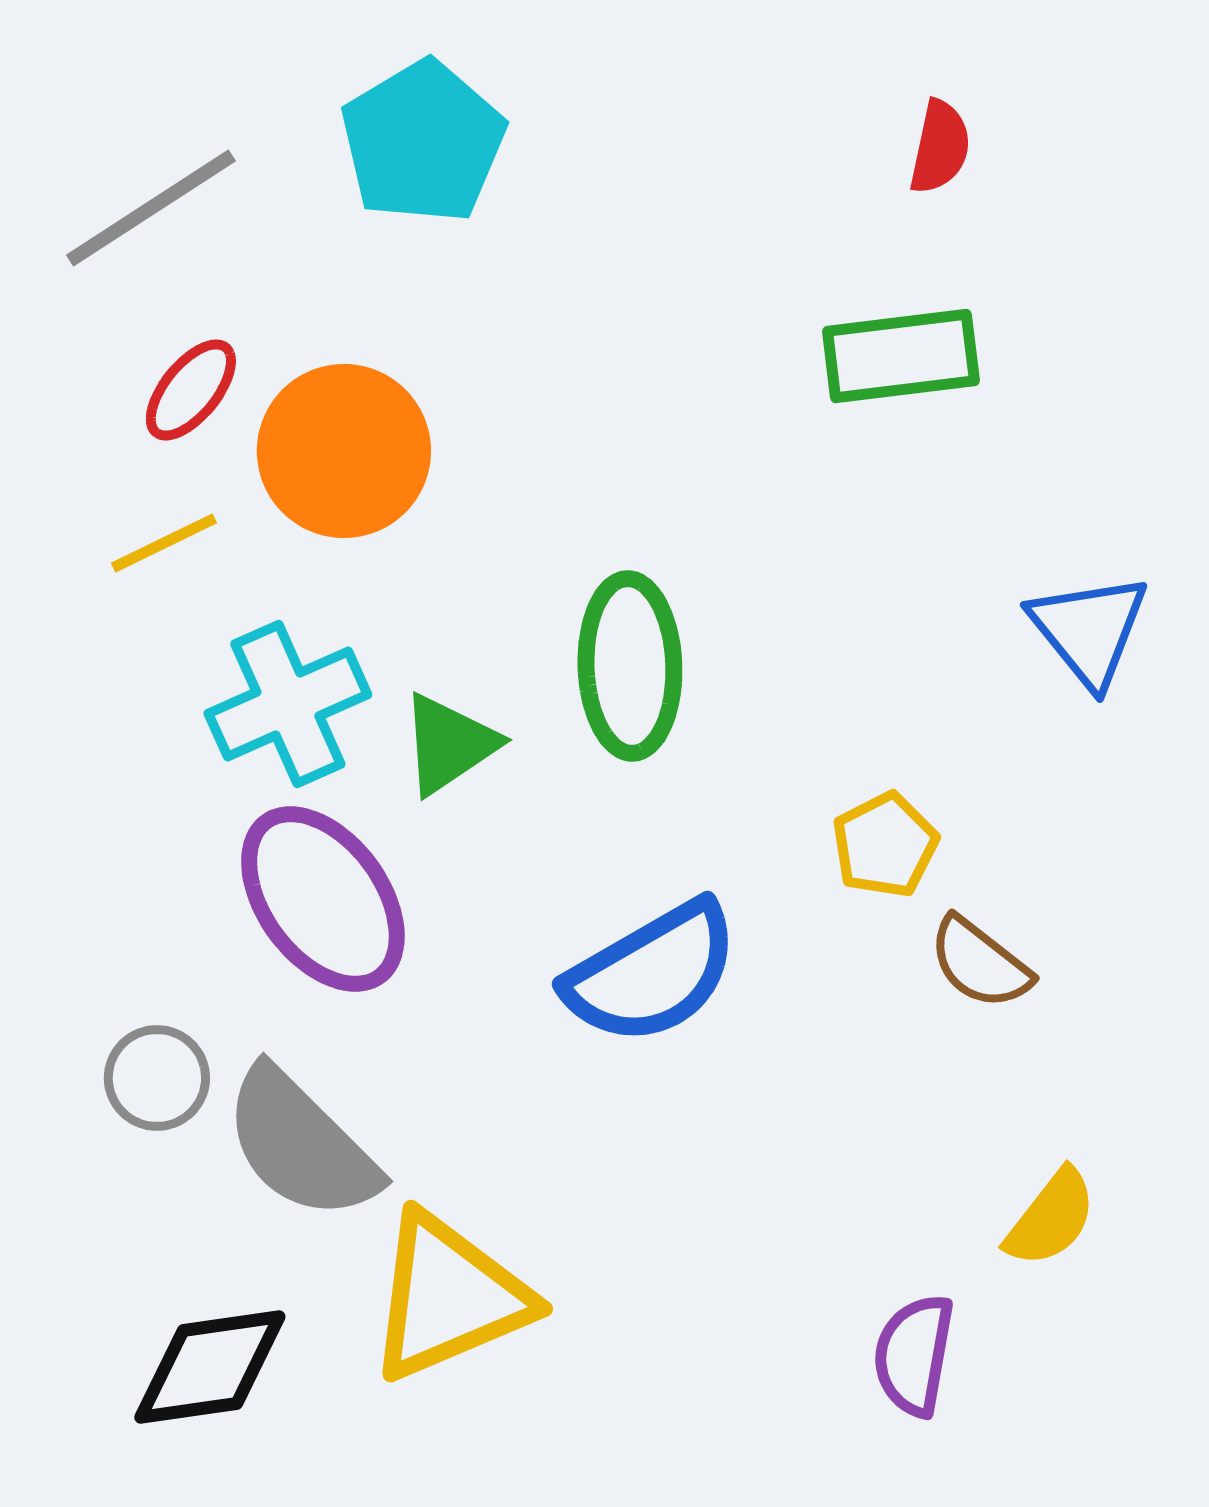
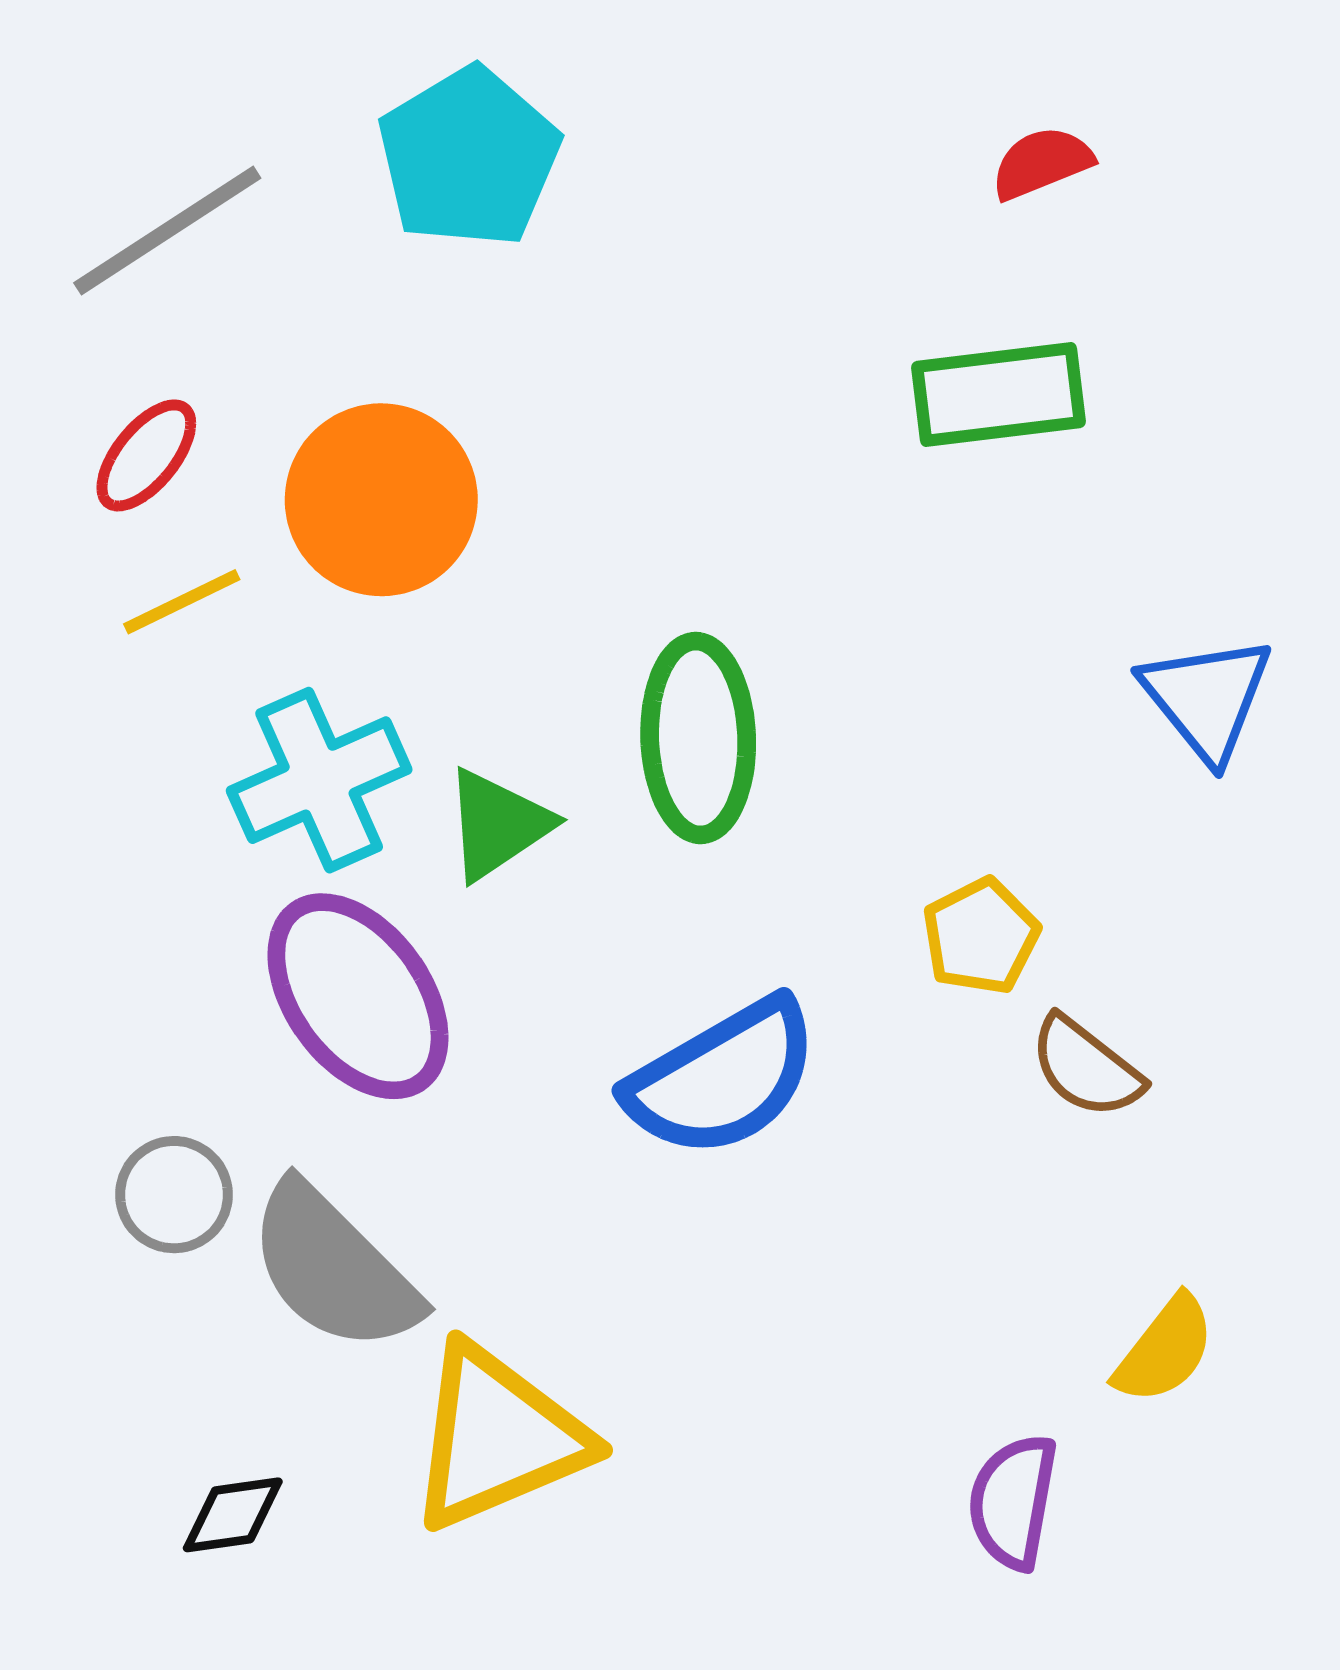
red semicircle: (940, 147) -> (1042, 163), turned -124
red ellipse: (191, 390) -> (146, 455), moved
black diamond: (210, 1367) -> (233, 1515), size x0.6

